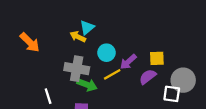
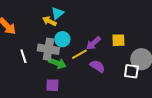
cyan circle: (106, 53) -> (62, 39), moved
purple semicircle: (148, 77) -> (97, 66), moved, turned 70
white line: (48, 96) -> (23, 56), moved

